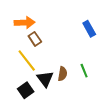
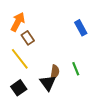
orange arrow: (25, 23) -> (18, 22), turned -60
black triangle: (45, 79) -> (48, 83), moved

